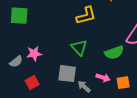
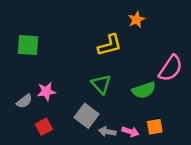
gray square: (67, 74) -> (87, 116), turned 30
pink arrow: (103, 78) -> (130, 132), moved
gray arrow: (84, 87) -> (107, 132), turned -32

